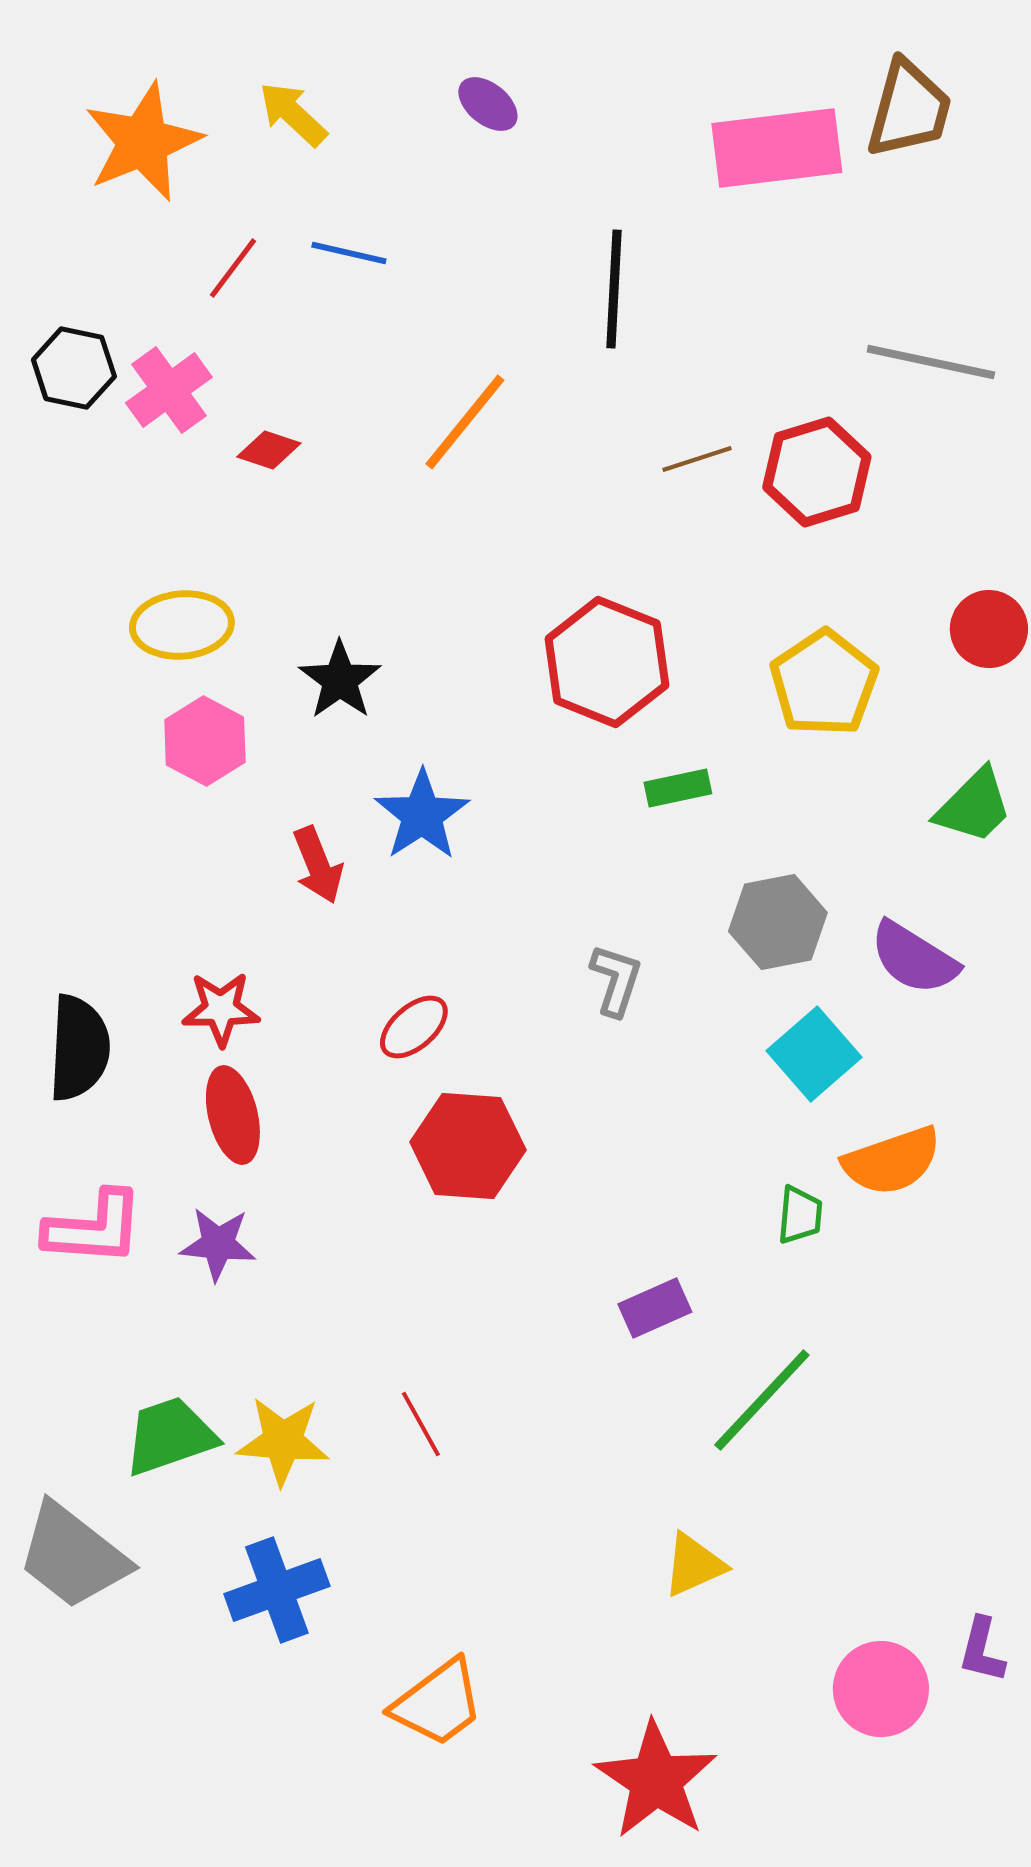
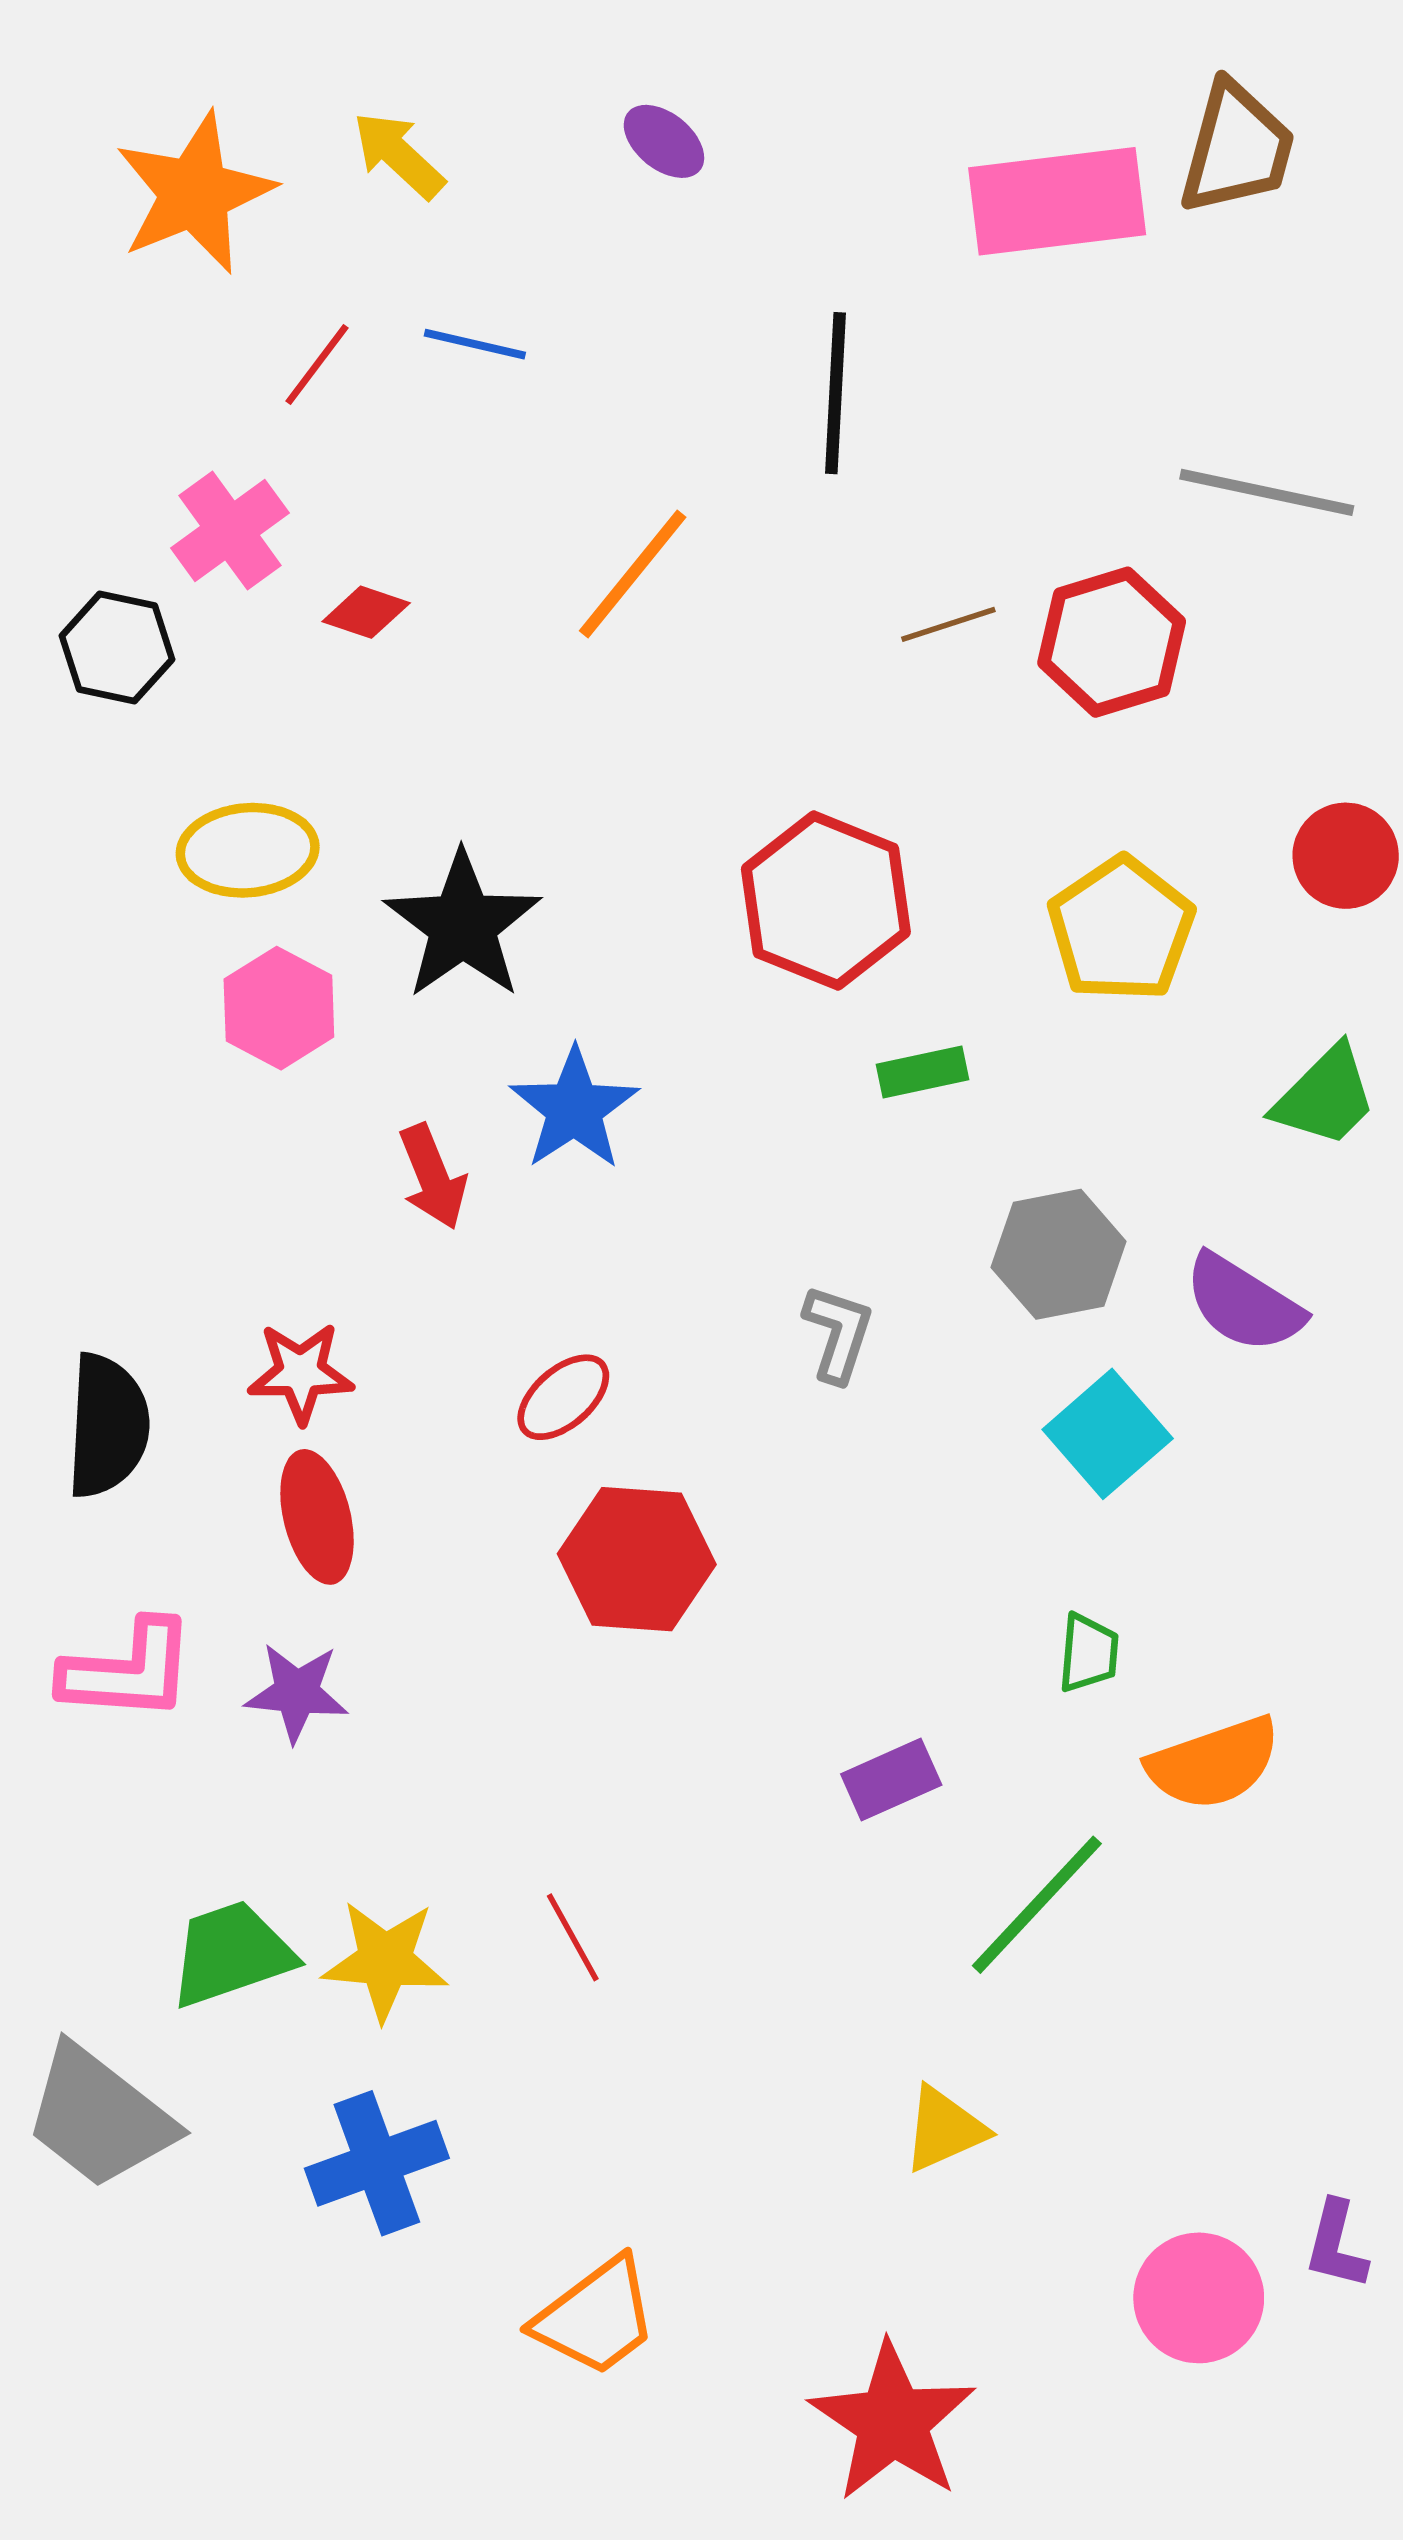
black hexagon: (74, 368) -> (117, 648), moved
black star: (340, 680) -> (463, 925), size x1.4
orange semicircle: (892, 1161) -> (1214, 1763), moved

